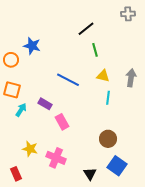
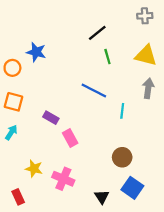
yellow triangle: (103, 76) -> (146, 55), moved, size x1.5
blue line: (68, 80) -> (94, 91), moved
cyan arrow: (21, 110) -> (11, 132), moved

